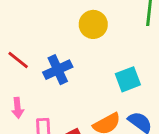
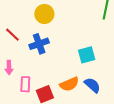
yellow circle: (93, 24) -> (44, 14), moved

